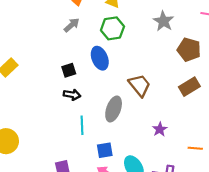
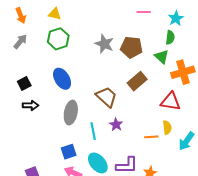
gray star: (163, 21) -> (104, 44), moved
blue ellipse: (100, 58) -> (62, 79), moved
brown trapezoid: (140, 85) -> (106, 97), moved
cyan line: (82, 125) -> (93, 131), moved

